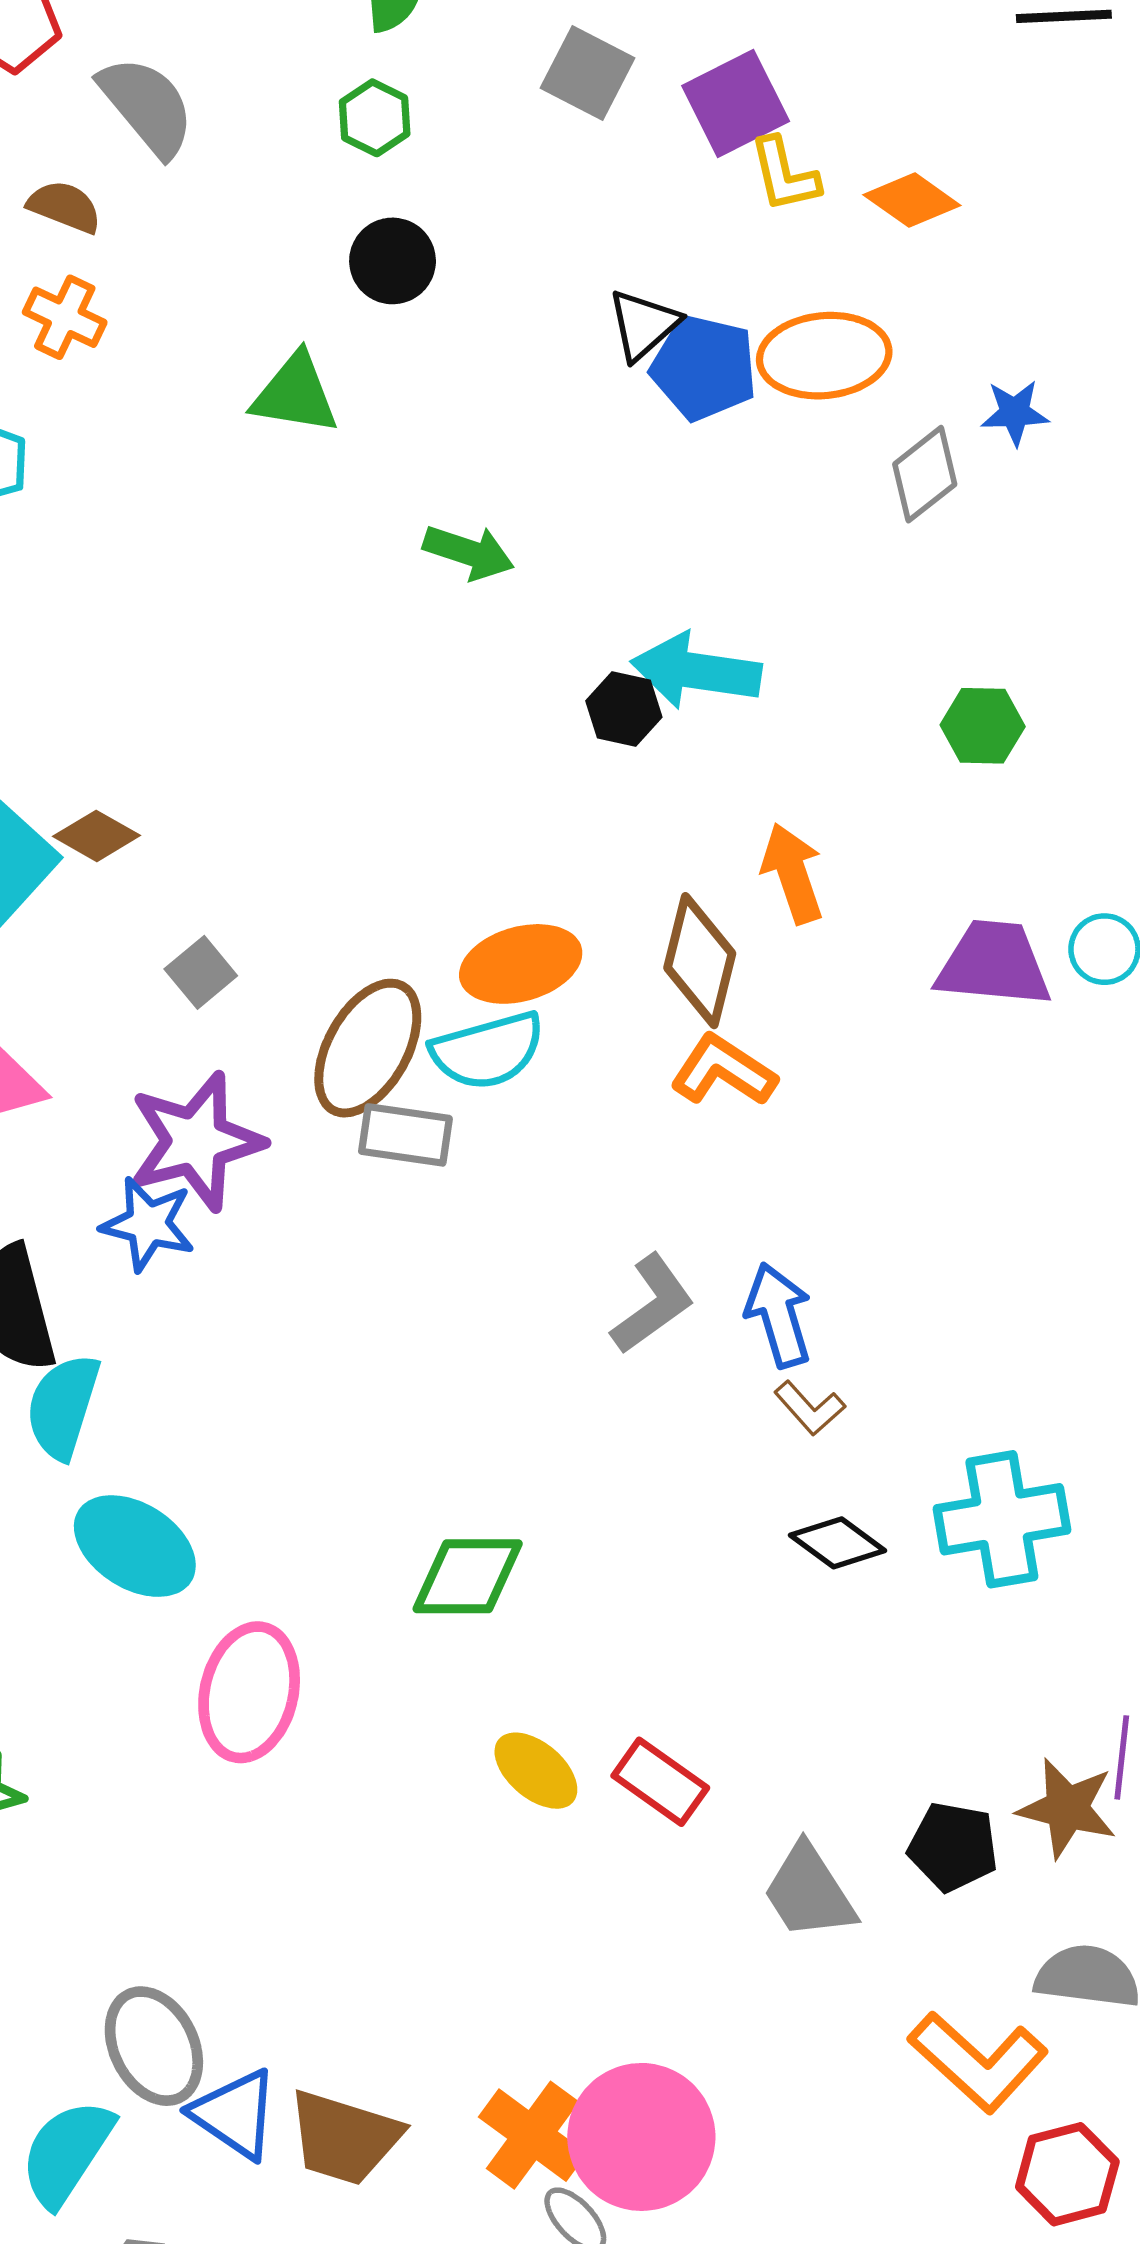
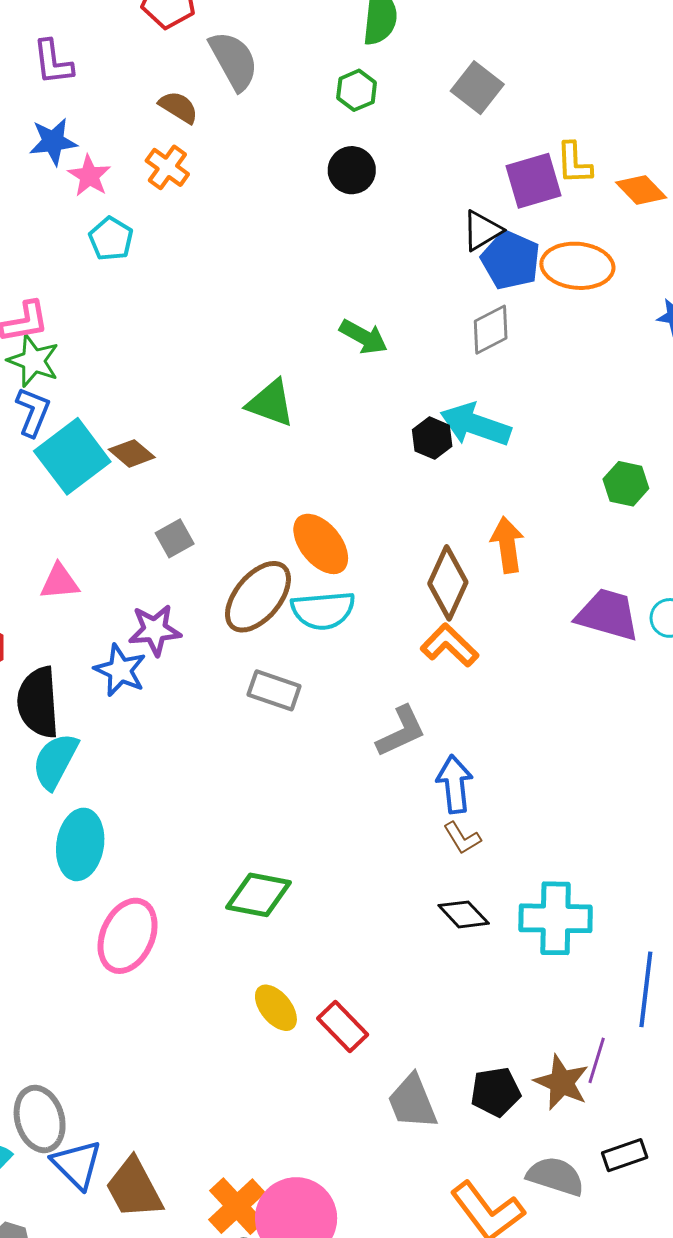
purple square: (736, 103) -> (534, 181), moved
green triangle: (295, 394) -> (271, 403), moved
gray diamond: (925, 474) -> (491, 330), moved
orange ellipse: (521, 964) -> (321, 544), moved, turned 56
gray rectangle: (405, 1135) -> (274, 690), moved
purple star: (196, 1141) -> (155, 630), size x0.7
gray L-shape: (652, 1304) -> (401, 731), moved
cyan ellipse: (135, 1546) -> (80, 844), turned 56
black pentagon: (953, 1847) -> (496, 1092), turned -30
brown trapezoid: (344, 2138) -> (134, 1188), turned 34

